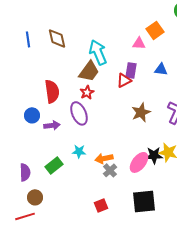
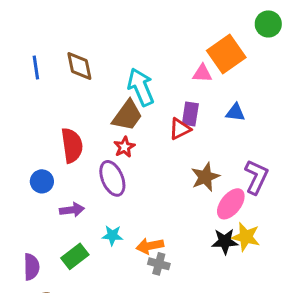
orange square: (155, 30) -> (226, 54), size x1.4
purple arrow: (52, 125) -> (72, 210), moved
pink ellipse: (139, 162) -> (231, 204), moved
gray cross: (110, 170) -> (159, 264), turned -32

